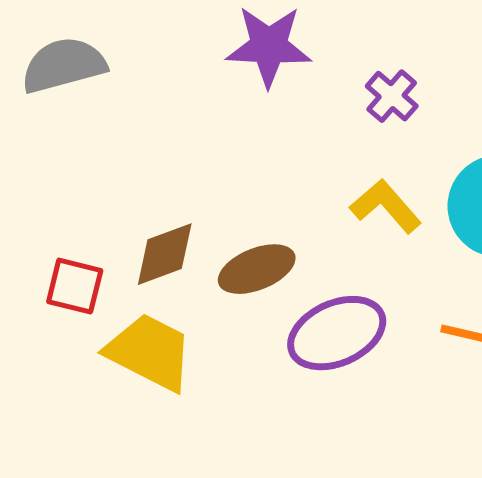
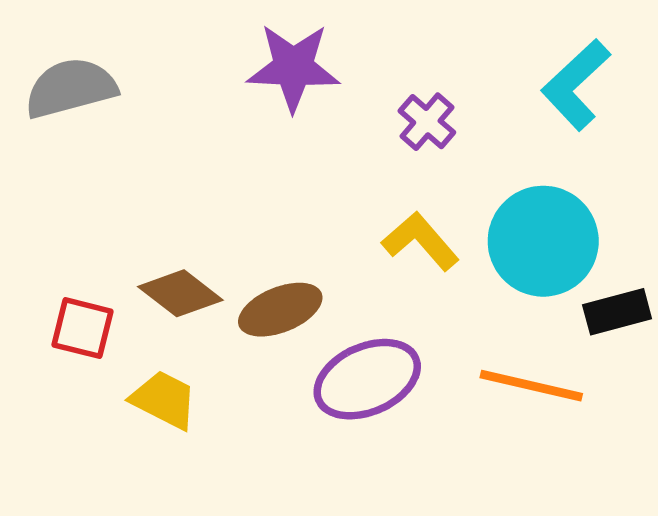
brown diamond: (165, 254) -> (180, 293), turned 58
yellow trapezoid: (150, 352) -> (164, 400), size x0.7

